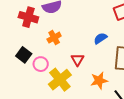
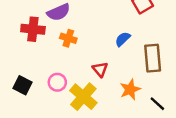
orange cross: (54, 38) -> (68, 38), moved, turned -32
black square: (24, 55) -> (22, 85), moved

